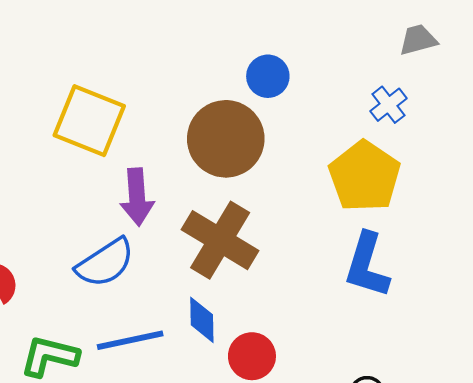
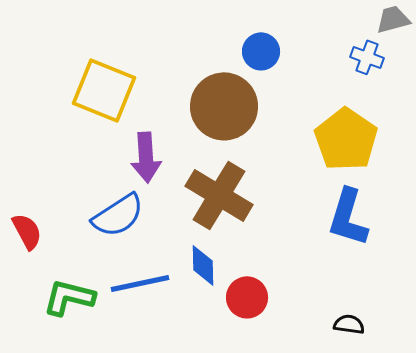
blue cross: (388, 105) -> (367, 57), moved, turned -32

